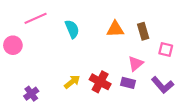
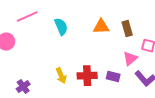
pink triangle: (136, 64) -> (130, 59), moved
yellow arrow: (72, 82) -> (61, 76), turned 105
red cross: (100, 82) -> (87, 76), turned -30

